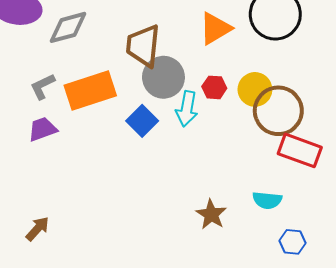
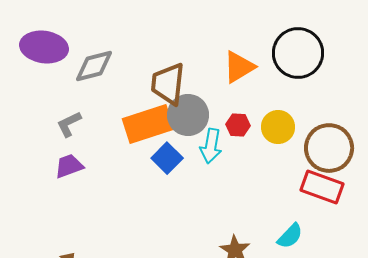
orange rectangle: (90, 90) -> (148, 124), moved
brown circle: (278, 111) -> (329, 148), moved
cyan semicircle: (267, 200) -> (290, 236), turned -52

